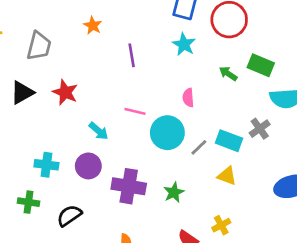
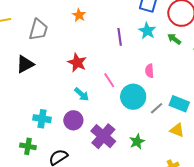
purple line: (132, 55) -> (120, 37), moved
green arrow: (228, 74) -> (174, 39), moved
red star: (65, 92) -> (77, 63), moved
pink line: (135, 111) -> (109, 80), turned 42
purple cross: (129, 186) -> (103, 136), turned 30

